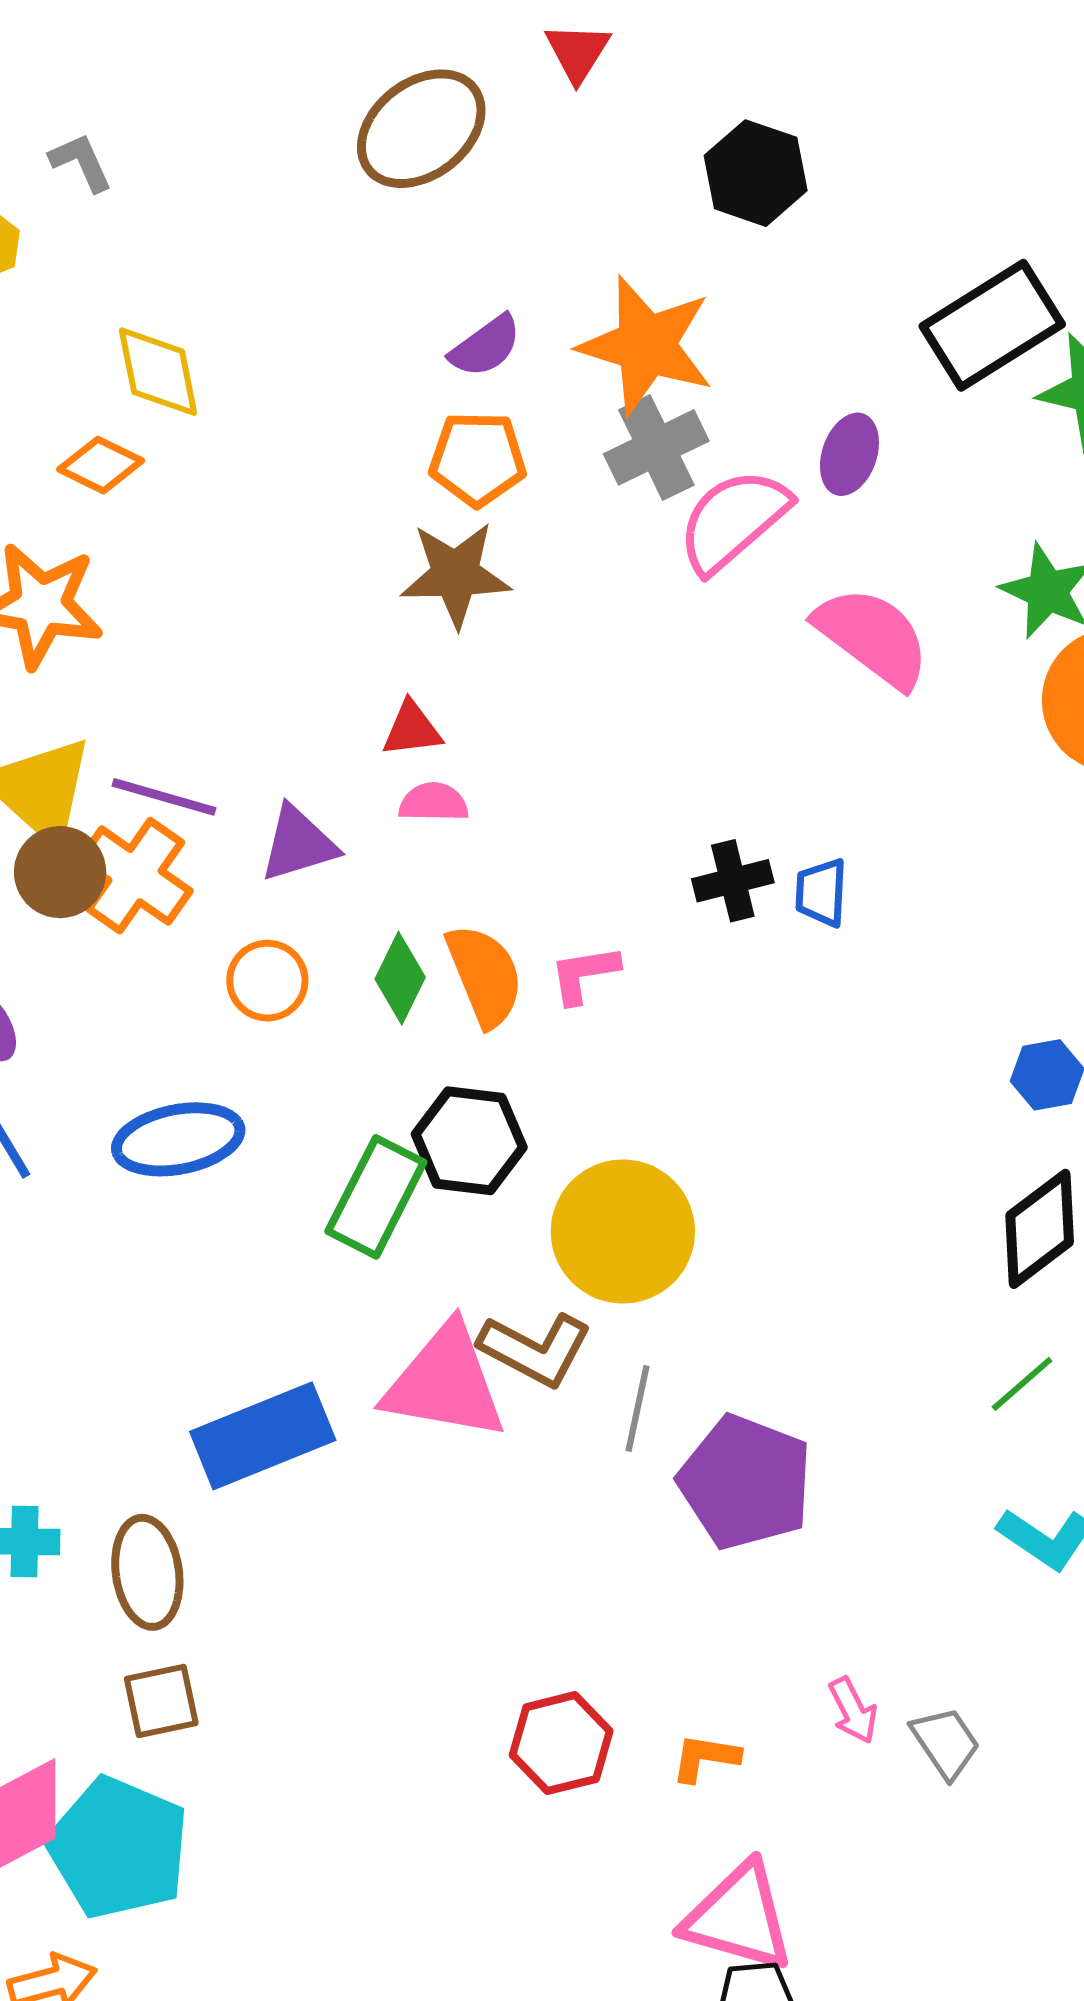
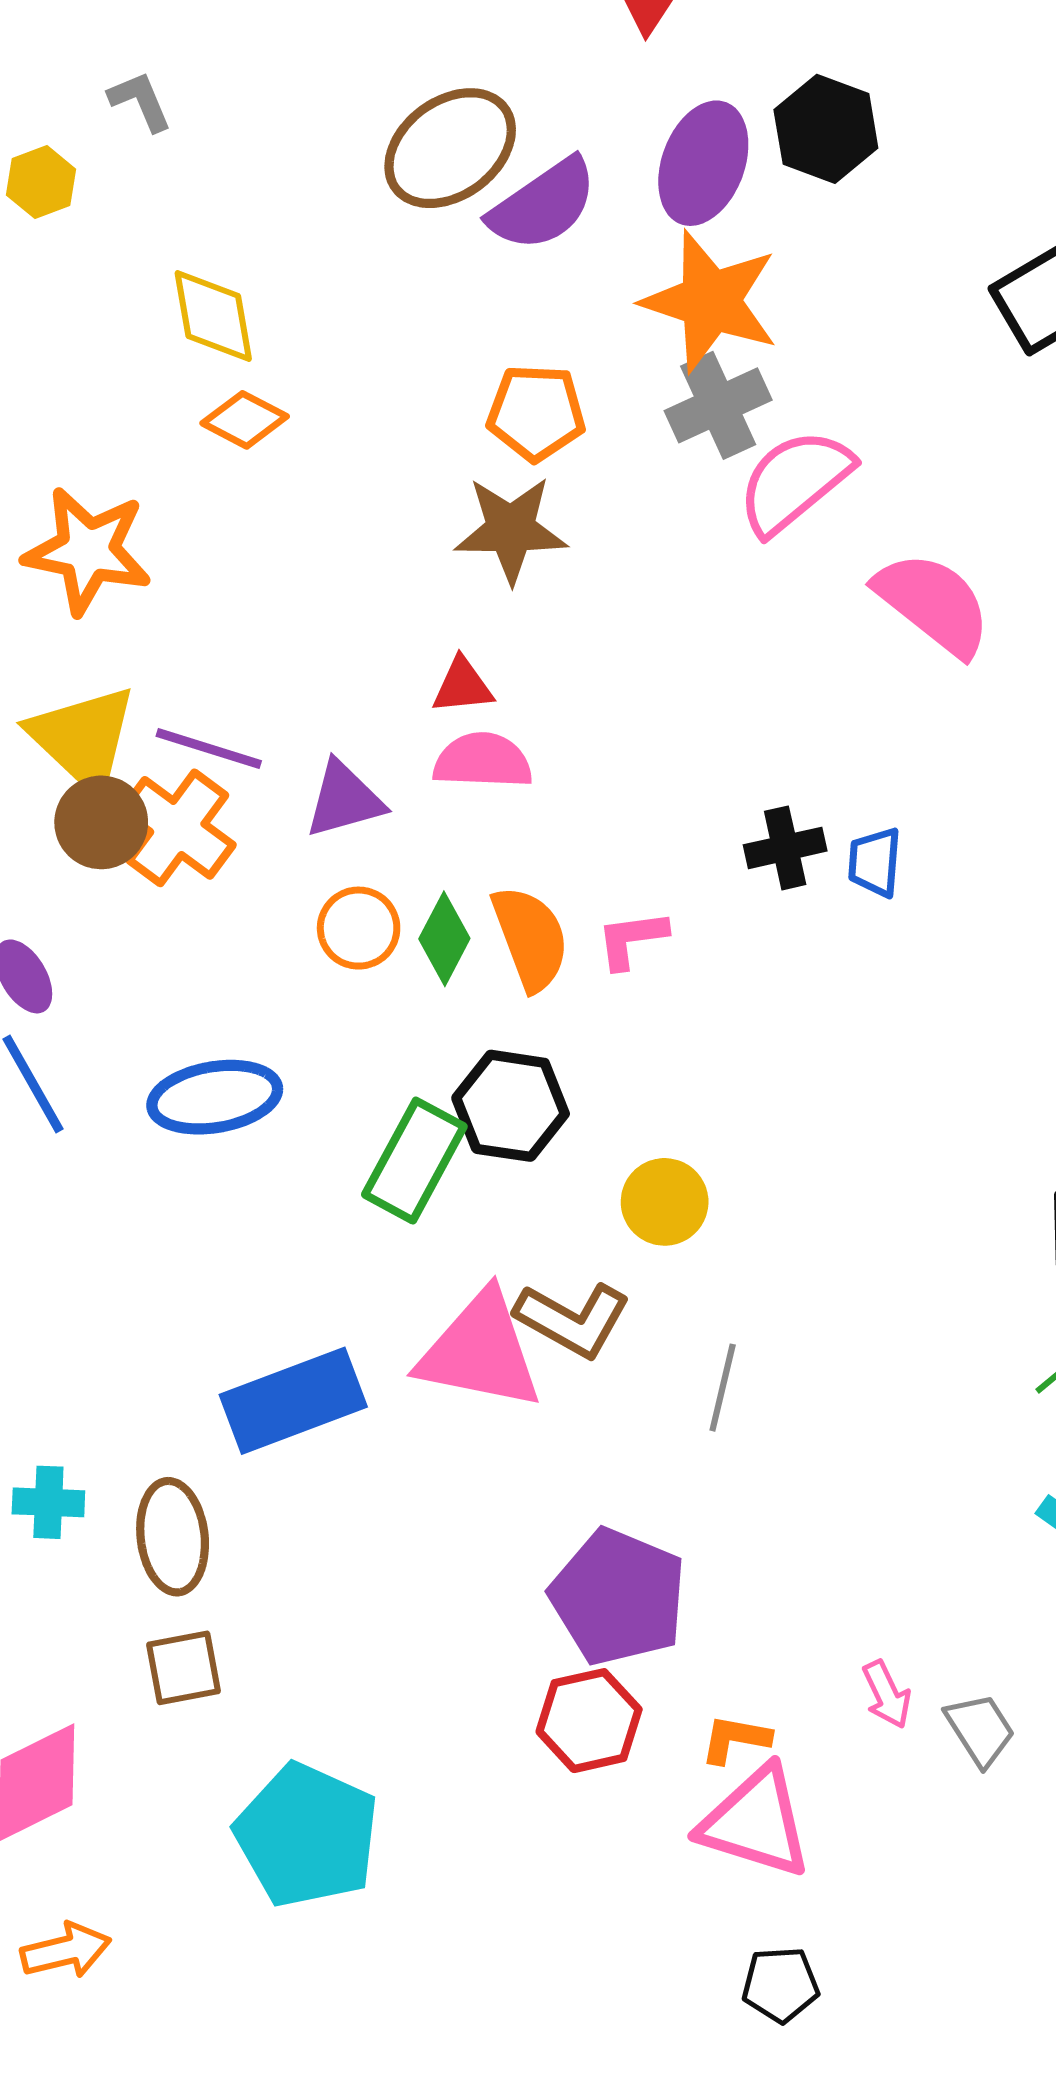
brown ellipse: (421, 129) -> (450, 148), moved
purple semicircle: (485, 346) -> (543, 205), moved, size x1.5
purple ellipse: (849, 454) -> (703, 163), moved, size x1.5
orange diamond: (101, 465) -> (245, 420), moved
pink semicircle: (434, 802) -> (483, 761), size x1.4
orange circle: (267, 981) -> (359, 928), moved
yellow circle: (623, 1231) -> (665, 1202), size x0.6
gray line: (637, 1408) -> (723, 1388), moved
purple pentagon: (745, 1482) -> (618, 1597), moved
cyan pentagon: (118, 1848) -> (307, 1835), moved
pink triangle: (739, 1917) -> (756, 1822), moved

